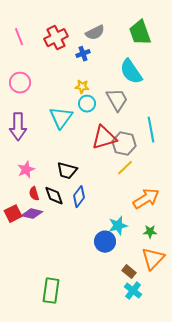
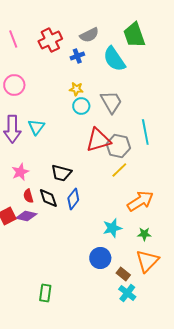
cyan semicircle: (131, 72) -> (114, 59), moved
cyan triangle: (61, 118) -> (36, 127), moved, size x0.7
blue circle: (105, 242) -> (100, 258), moved
green rectangle: (51, 291) -> (45, 293), size x0.7

